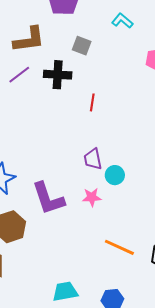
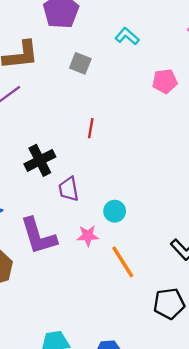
black cross: (58, 75) -> (40, 160), moved, turned -32
purple trapezoid: (93, 159) -> (69, 189), moved
orange line: (119, 247) -> (123, 262), moved, turned 32

